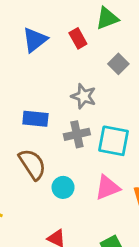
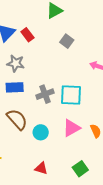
red rectangle: (78, 38) -> (27, 35), moved
gray star: (84, 96) -> (16, 63), moved

